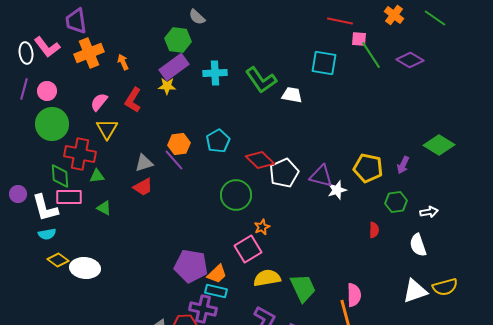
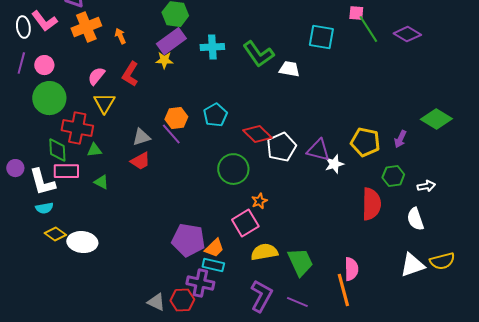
red semicircle: (374, 230) -> (371, 204), size x2.0

